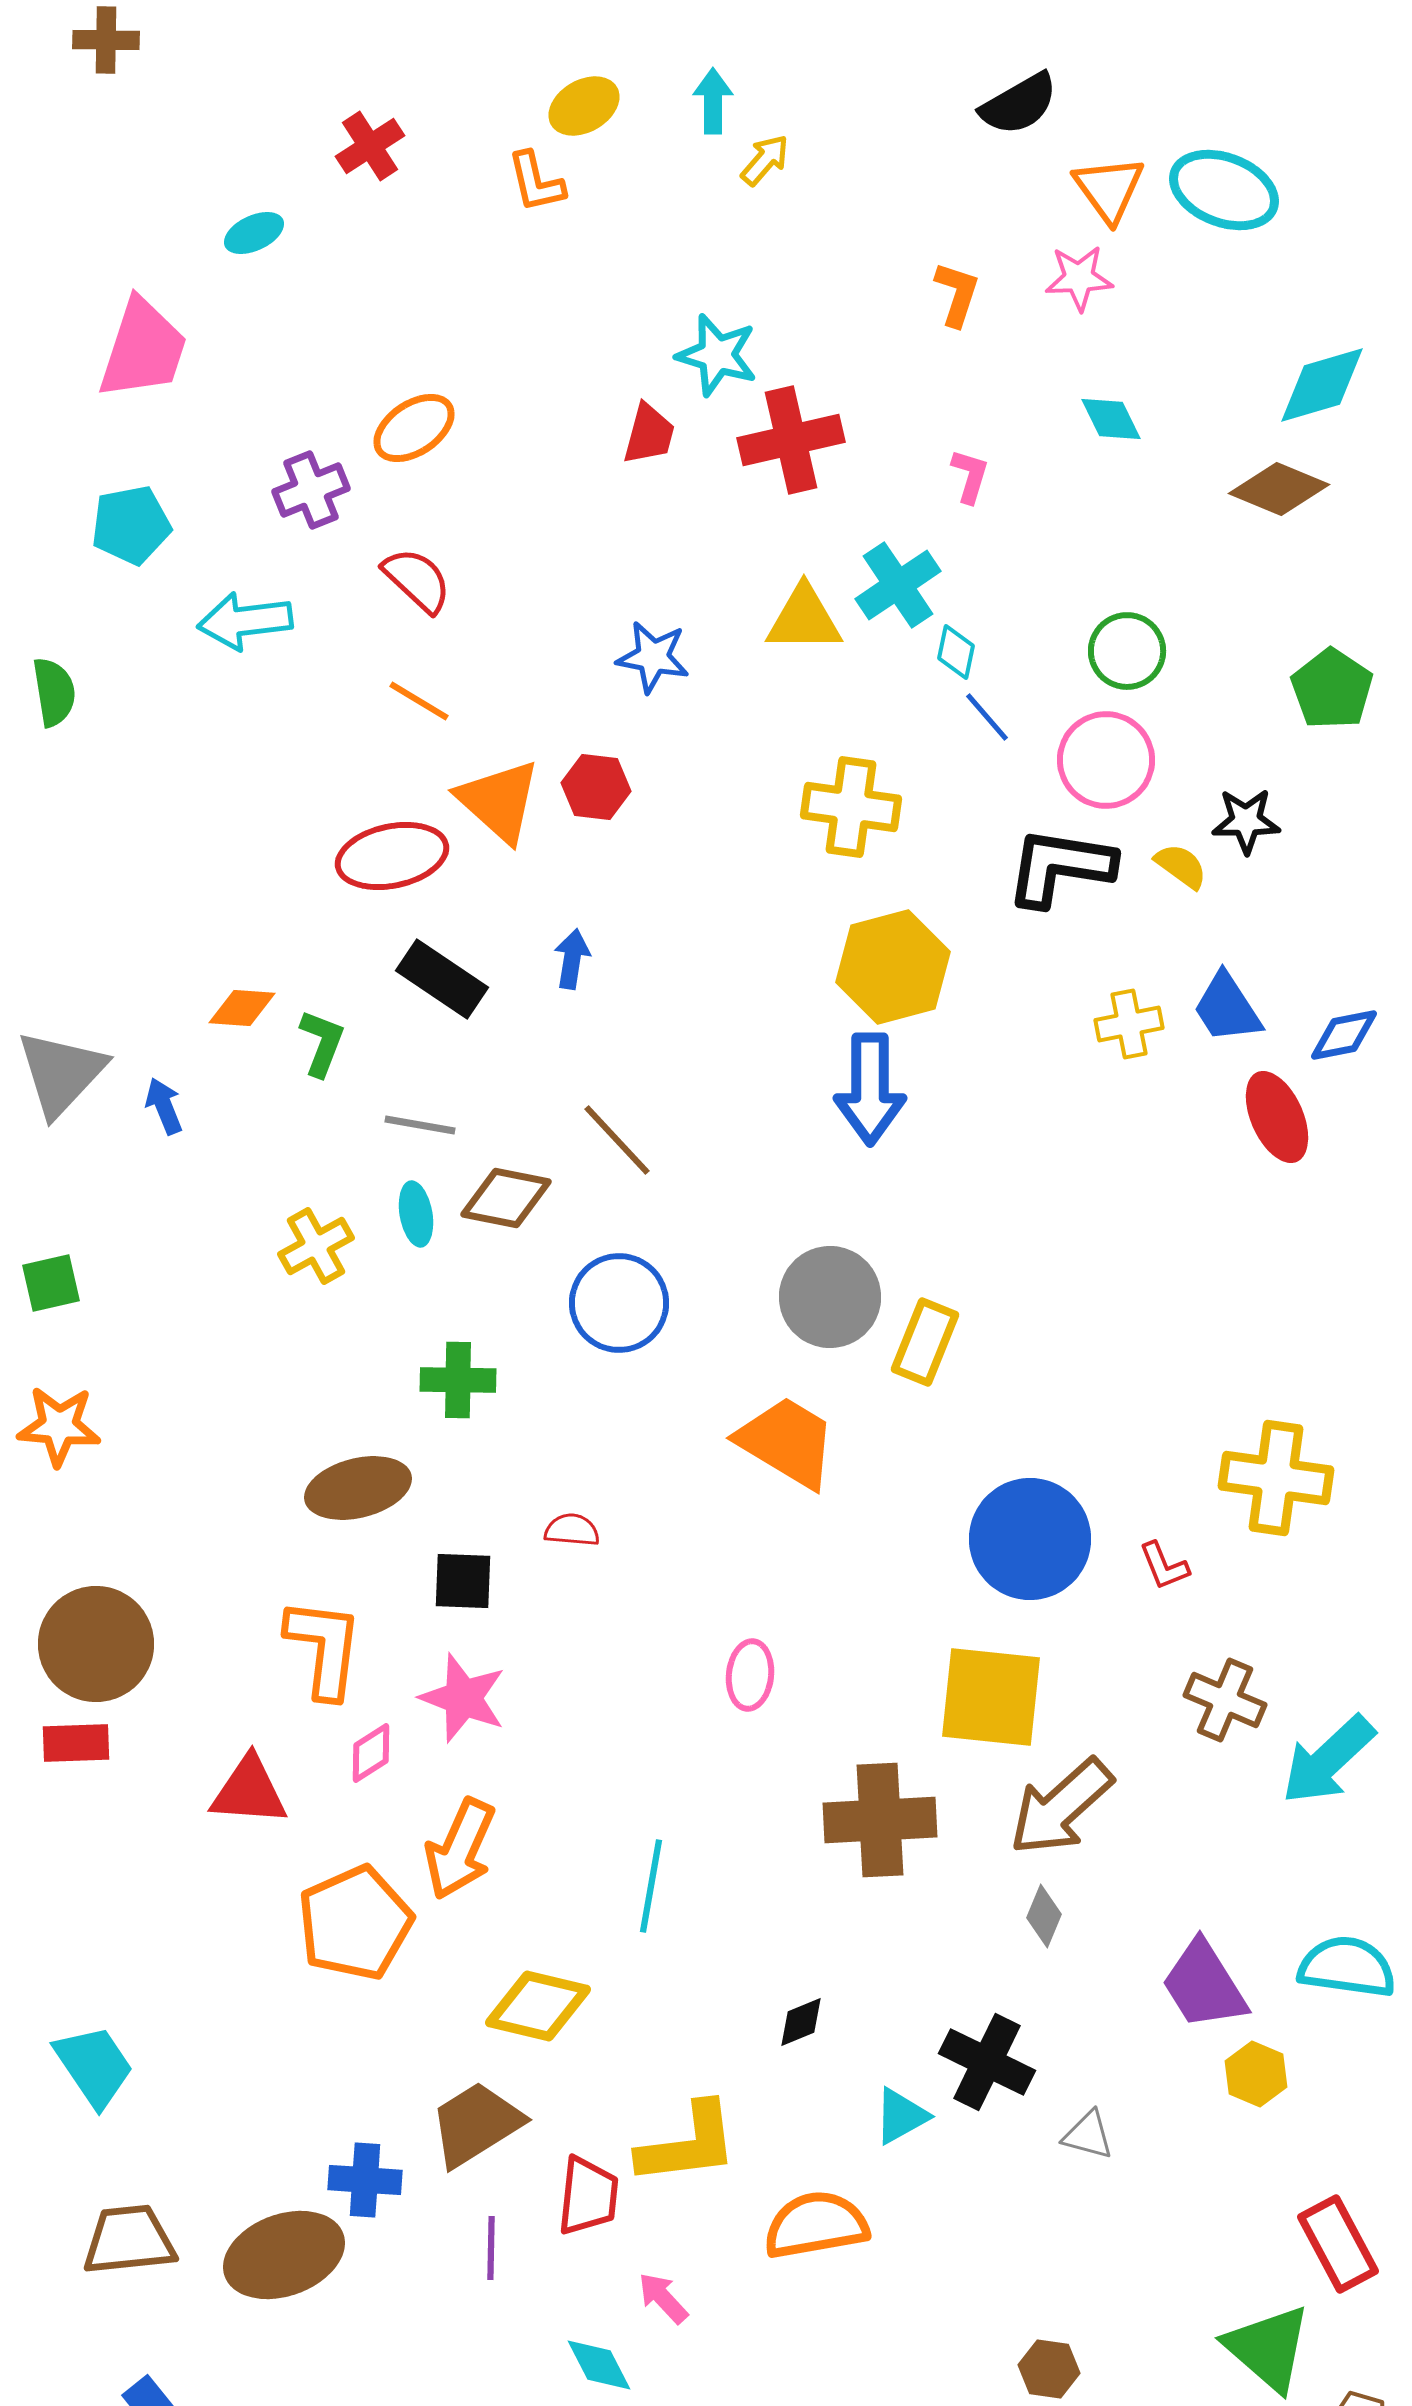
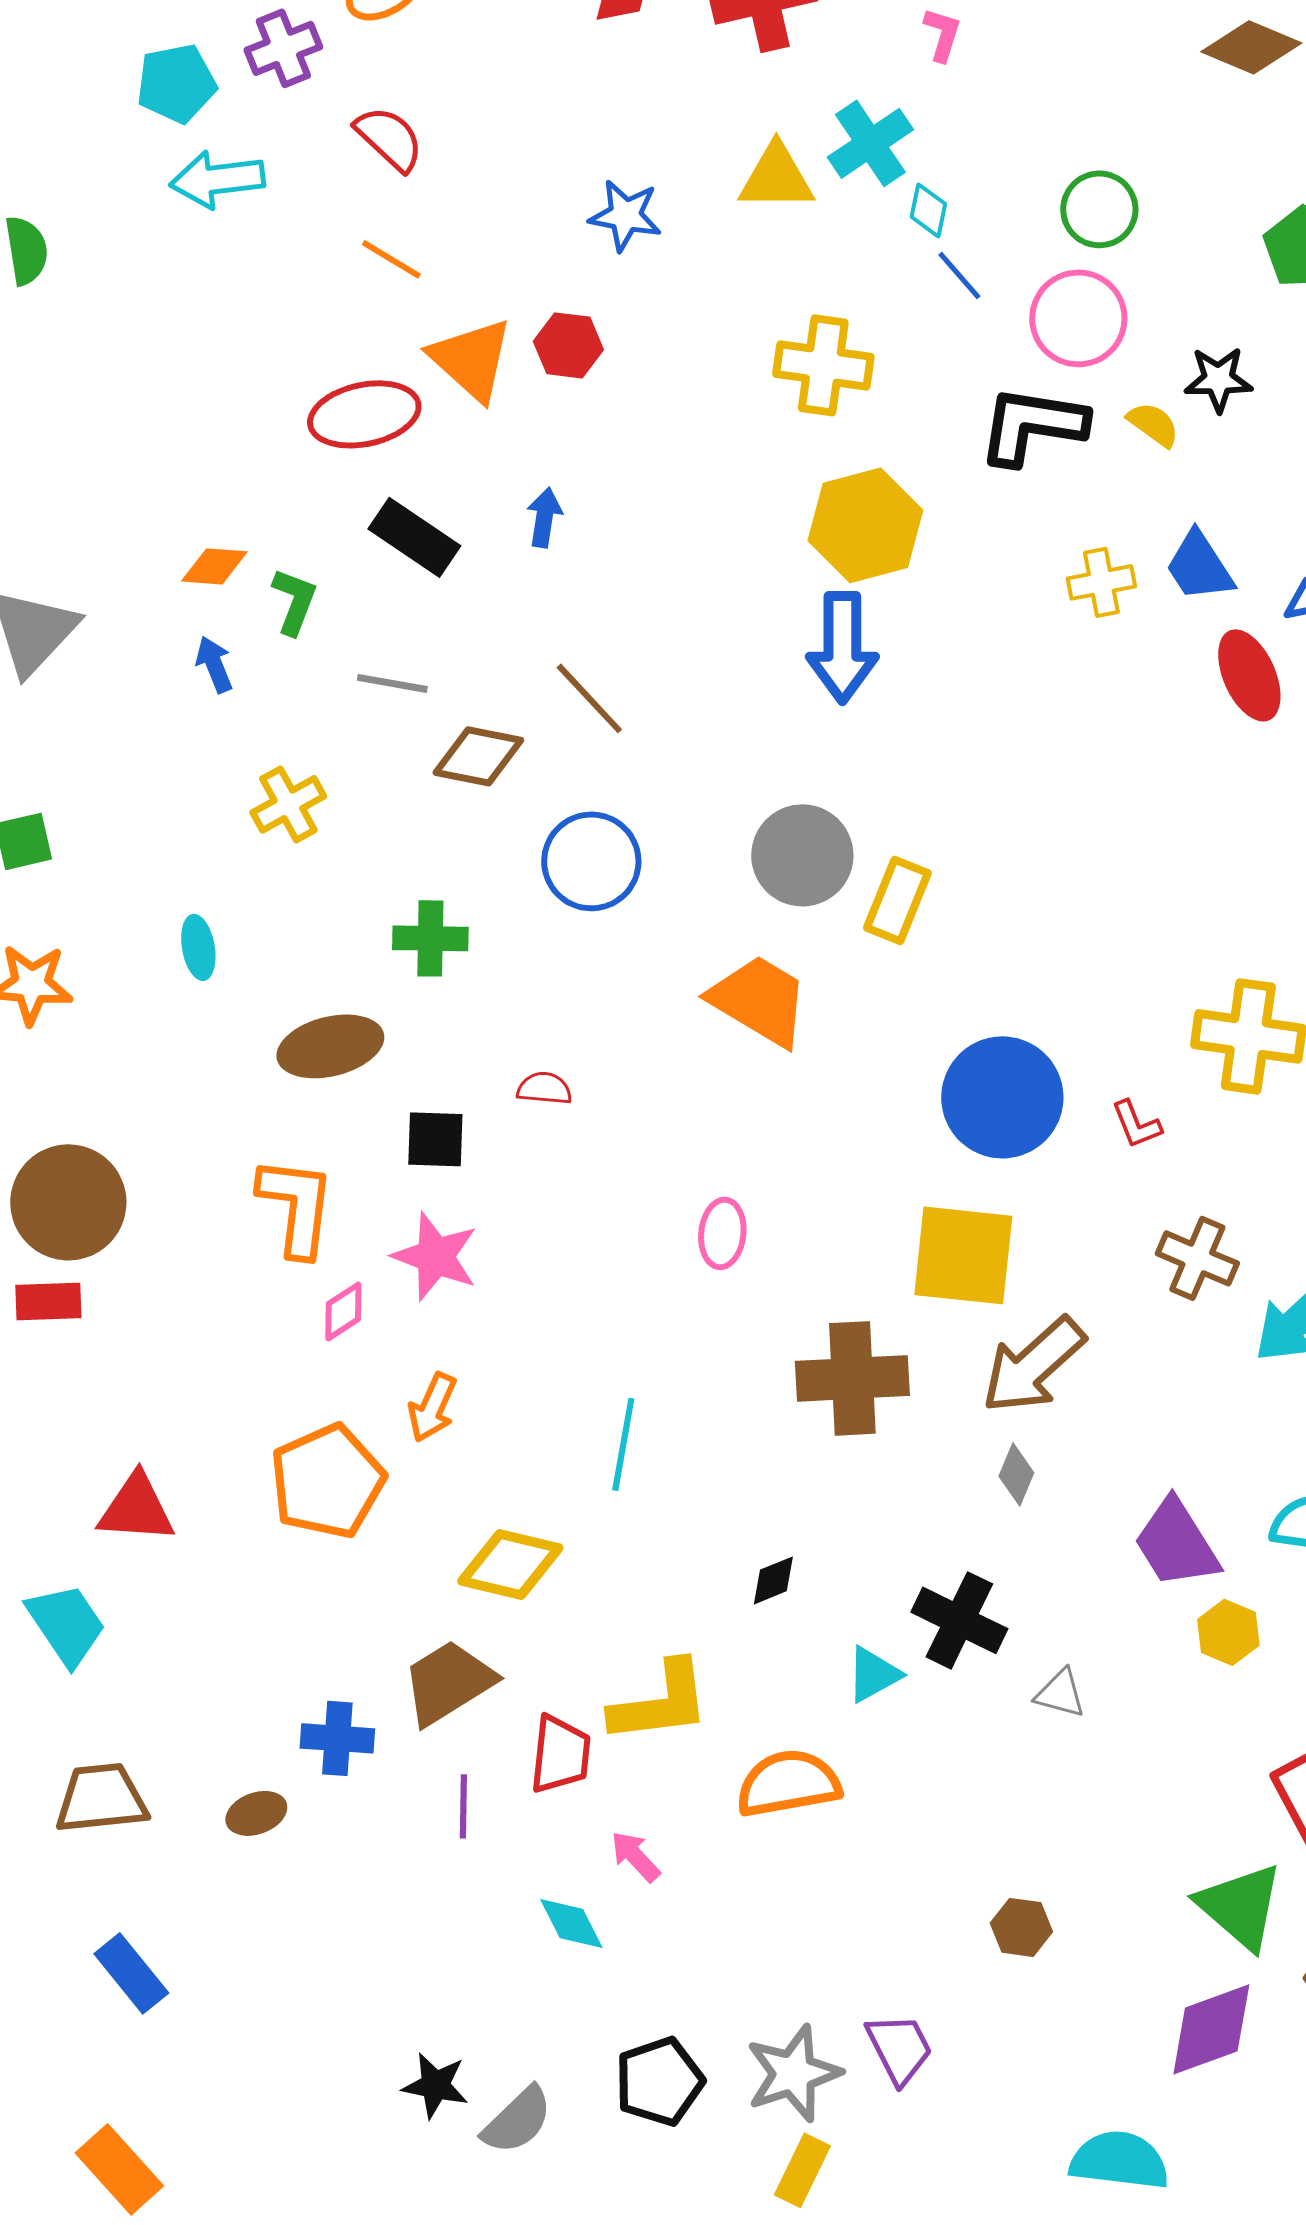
cyan pentagon: (131, 525) -> (176, 83), moved
blue arrow: (164, 1106) -> (214, 664), moved
cyan ellipse: (416, 1214) -> (198, 947), moved
red triangle: (249, 1791) -> (136, 1508), moved
orange arrow: (460, 1849) -> (432, 1407), size x0.7
brown ellipse: (284, 2255) -> (256, 1813), size x0.5

